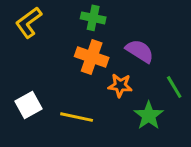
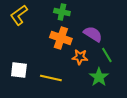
green line: (174, 87) -> (107, 55), moved
white square: (29, 105) -> (19, 70), turned 36

